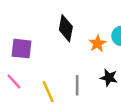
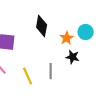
black star: (109, 78) -> (73, 57), moved

